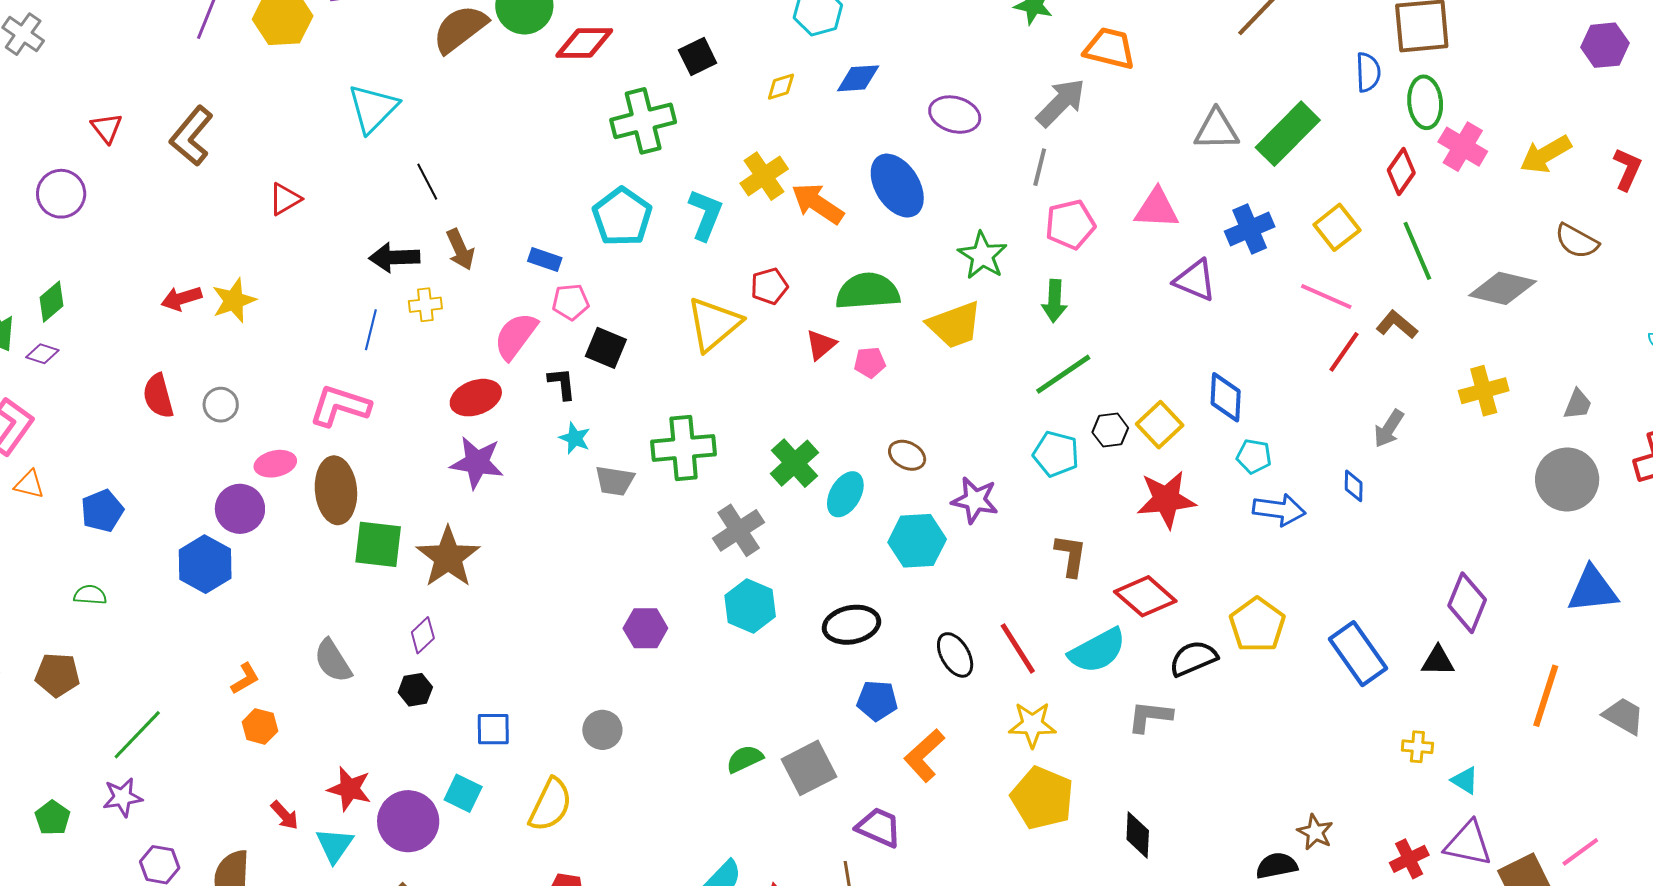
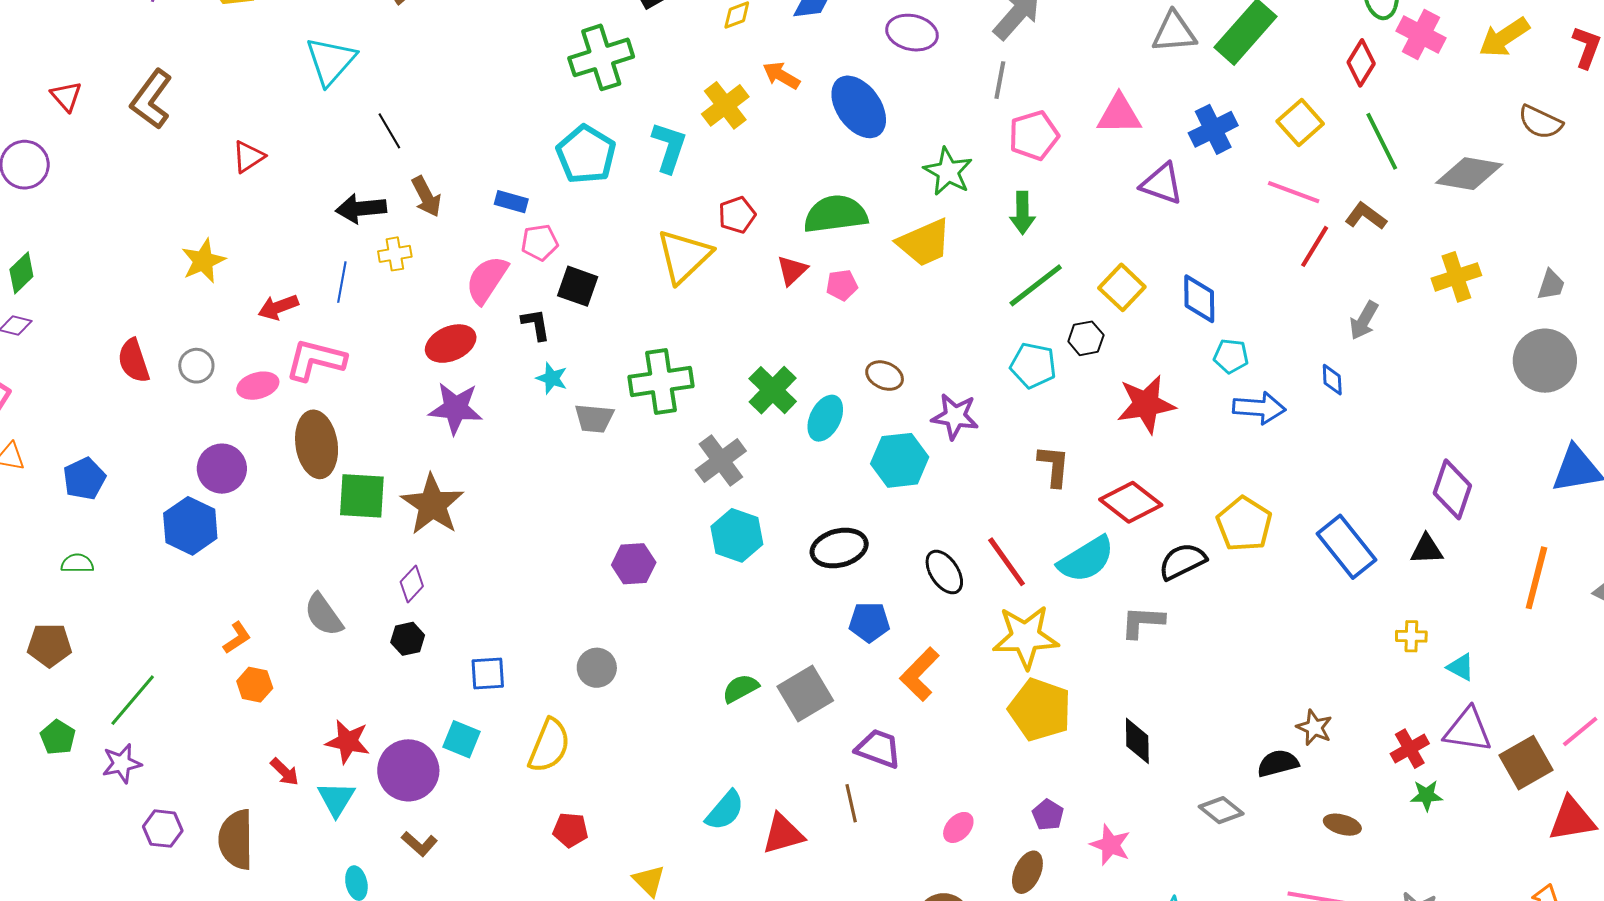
orange arrow: (817, 204) -> (781, 75), moved, size x0.7
red arrow: (181, 298) -> (278, 307), moved
yellow square: (1160, 425) -> (1122, 287), moved
pink ellipse: (275, 464) -> (258, 386), moved
yellow star: (1032, 725) -> (1026, 637), size x1.4
green pentagon: (53, 818) -> (58, 737), moved

